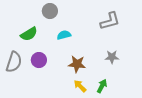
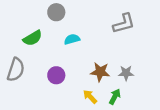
gray star: (112, 57) -> (126, 73), moved
purple circle: (39, 60) -> (56, 75), moved
brown star: (77, 64) -> (100, 72), moved

